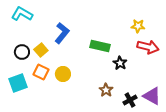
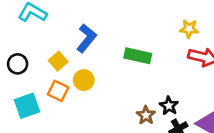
black circle: (22, 52) -> (18, 64), moved
black star: (120, 63) -> (169, 106), moved
yellow circle: (63, 74) -> (84, 80), moved

